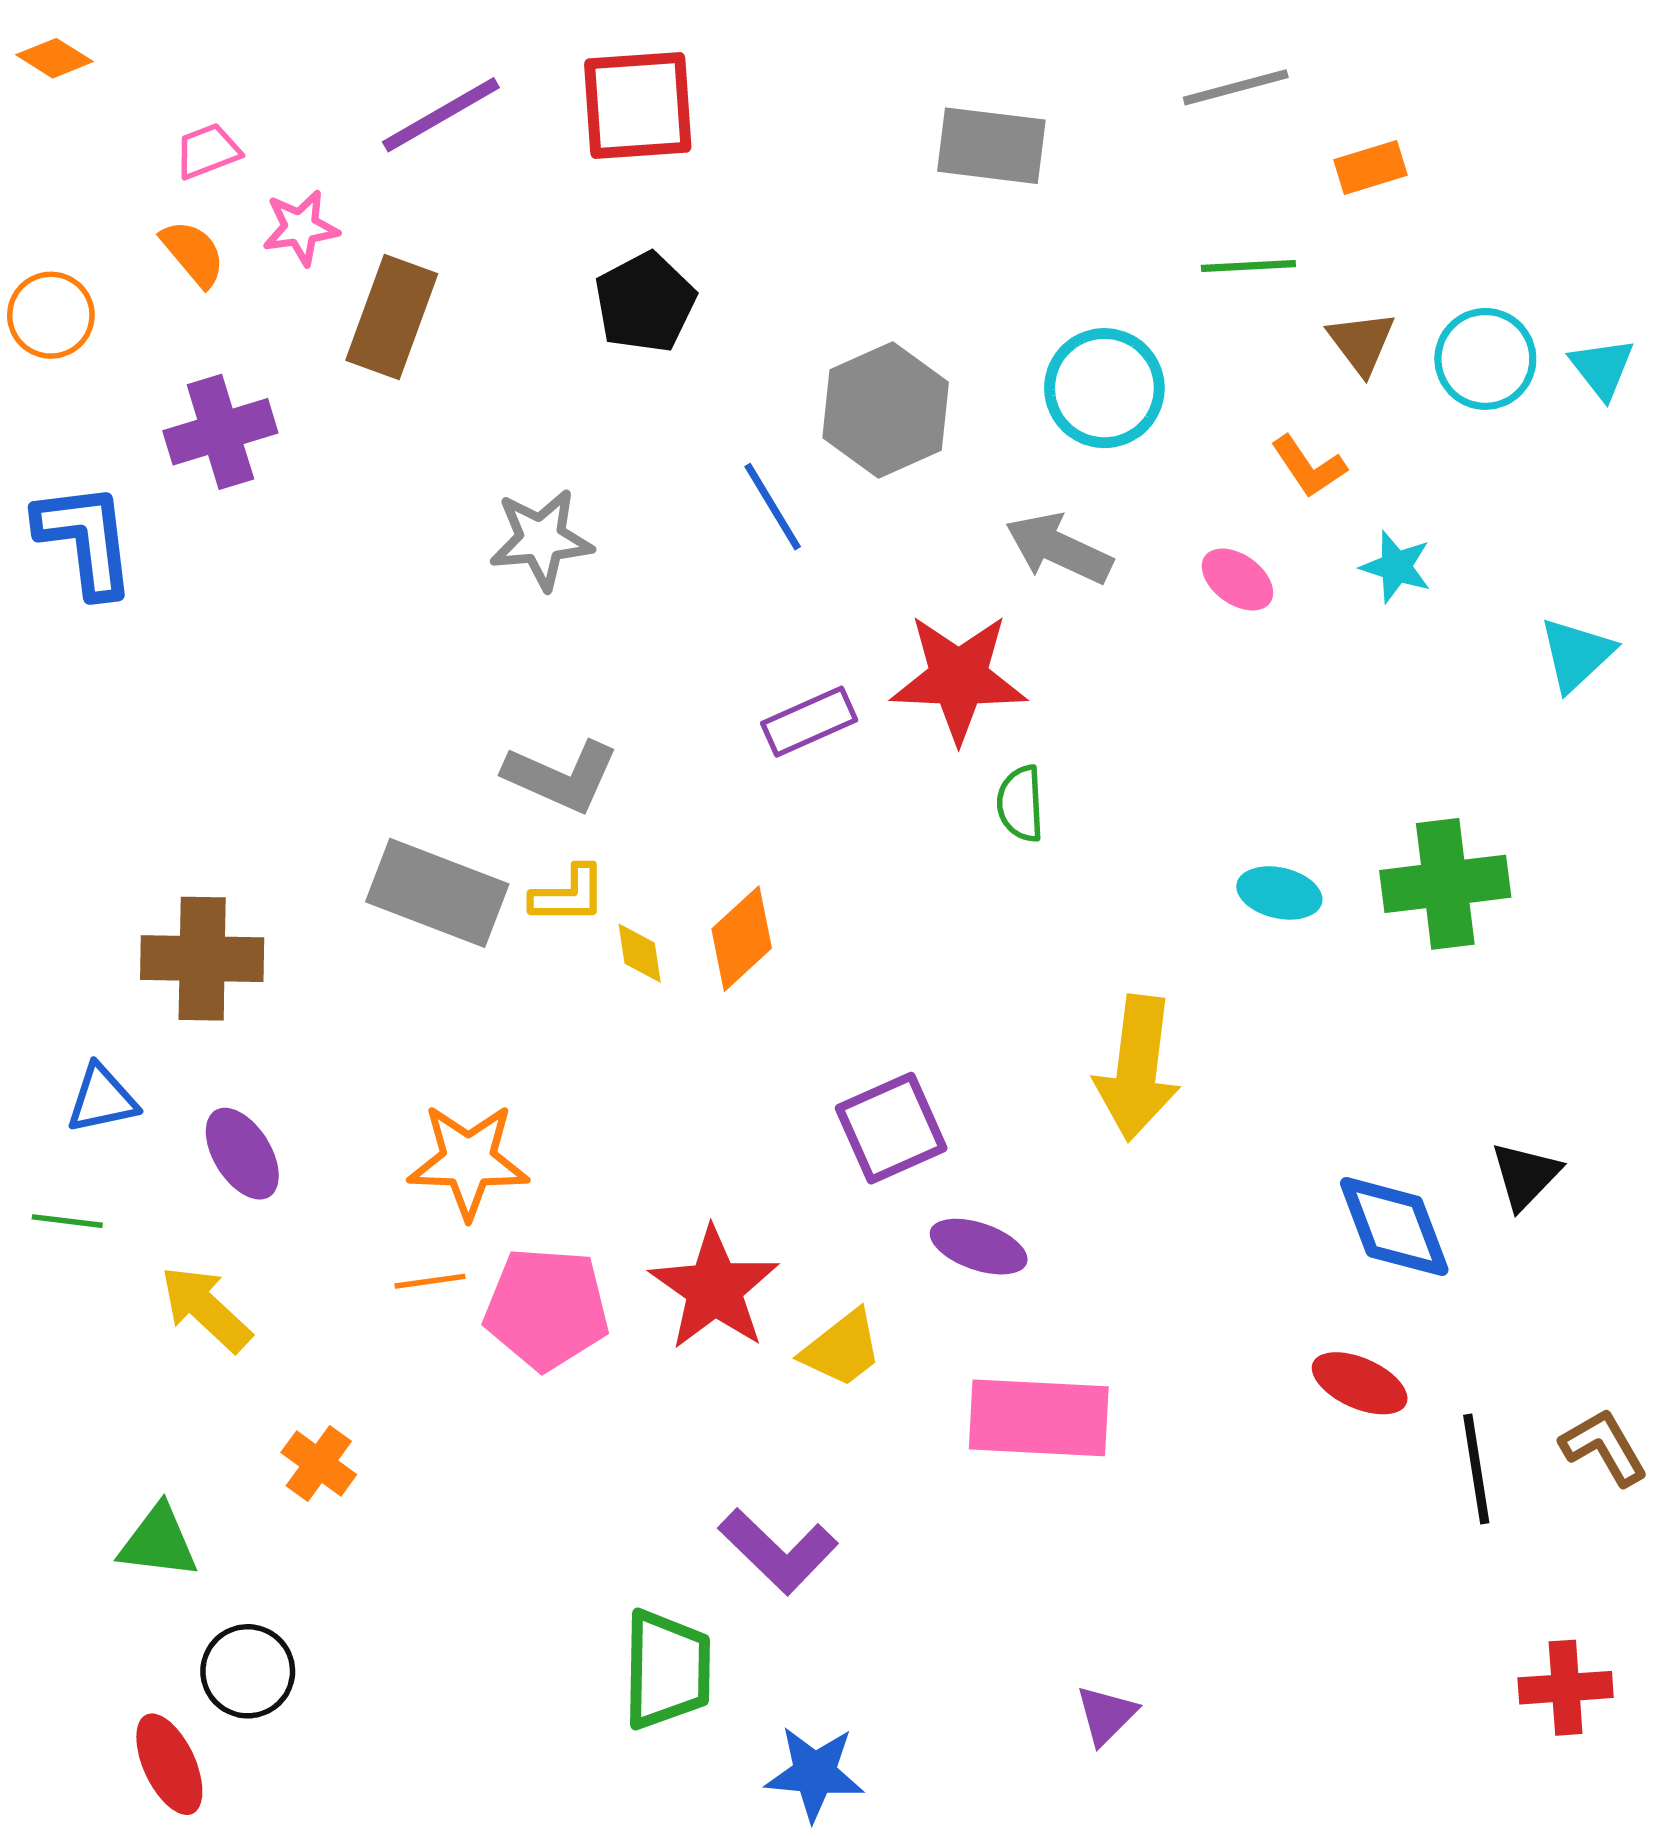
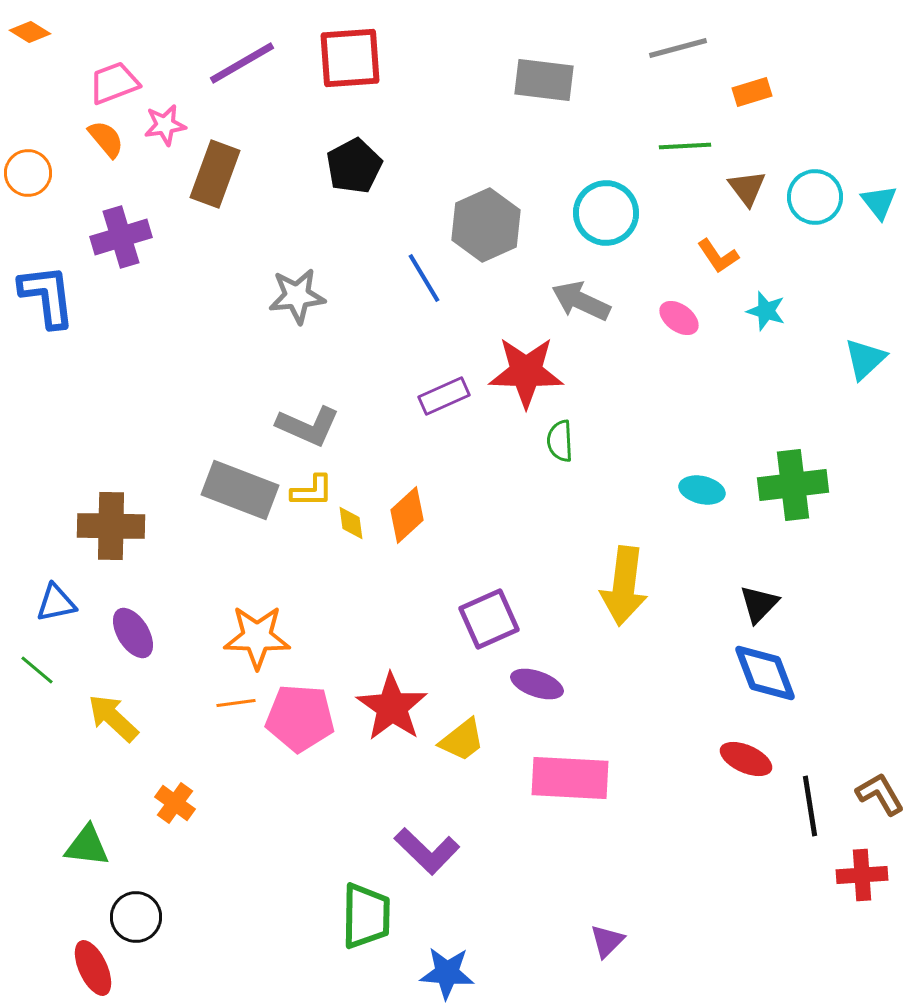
pink trapezoid: (208, 151) -> (114, 83), size x1.4
black triangle: (1525, 1176) -> (759, 604), moved
green line: (67, 1221) -> (37, 670), turned 33
red cross: (1566, 1688) -> (862, 875), moved

